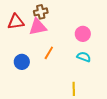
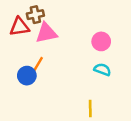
brown cross: (41, 12) -> (35, 15), moved
orange line: (49, 53) -> (38, 65), moved

